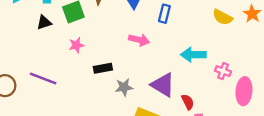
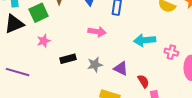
black triangle: (44, 23) -> (14, 24), size x1.5
purple triangle: (163, 85) -> (121, 68), size x0.7
gray star: (124, 87) -> (95, 65), moved

